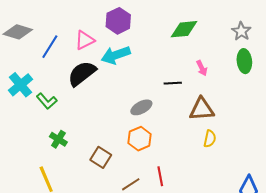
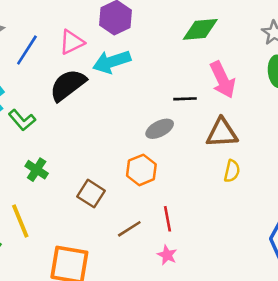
pink arrow: (202, 68) -> (223, 80), size x1.8
gray ellipse: (141, 107) -> (160, 129), moved

